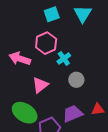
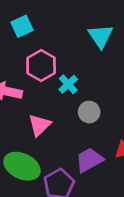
cyan square: (52, 14) -> (22, 26), moved
cyan triangle: (83, 14) -> (101, 36), moved

